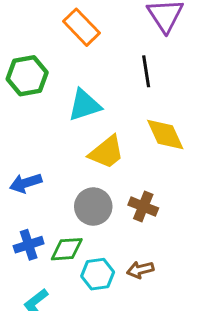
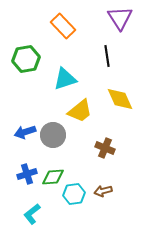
gray circle: (93, 207) -> (53, 135), moved

